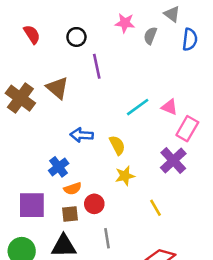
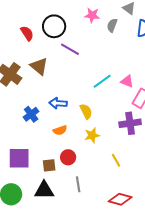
red semicircle: (32, 34) -> (27, 33), moved
black circle: (76, 37) -> (54, 26), size x1.5
purple line: (97, 66) -> (70, 49), turned -48
purple cross: (173, 161) -> (130, 123), turned 35
blue cross: (59, 167) -> (31, 114), moved
orange semicircle: (73, 189) -> (60, 130), moved

